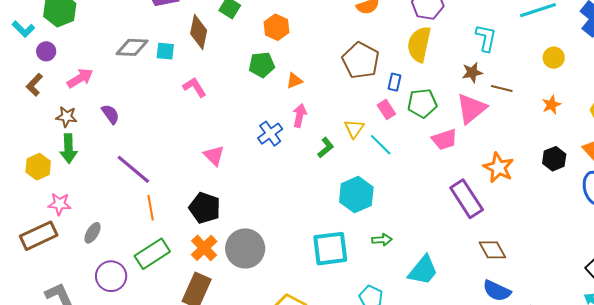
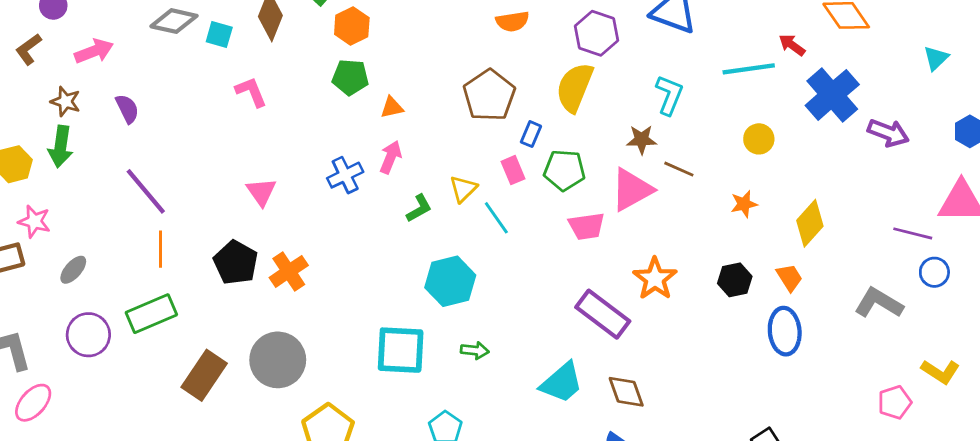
orange hexagon: (276, 27) -> (352, 26), moved
purple rectangle: (467, 199) -> (603, 314), turned -30
orange cross: (204, 248) -> (289, 271), moved
gray circle: (245, 248) -> (278, 360), moved
cyan trapezoid: (423, 270) -> (562, 383), moved

